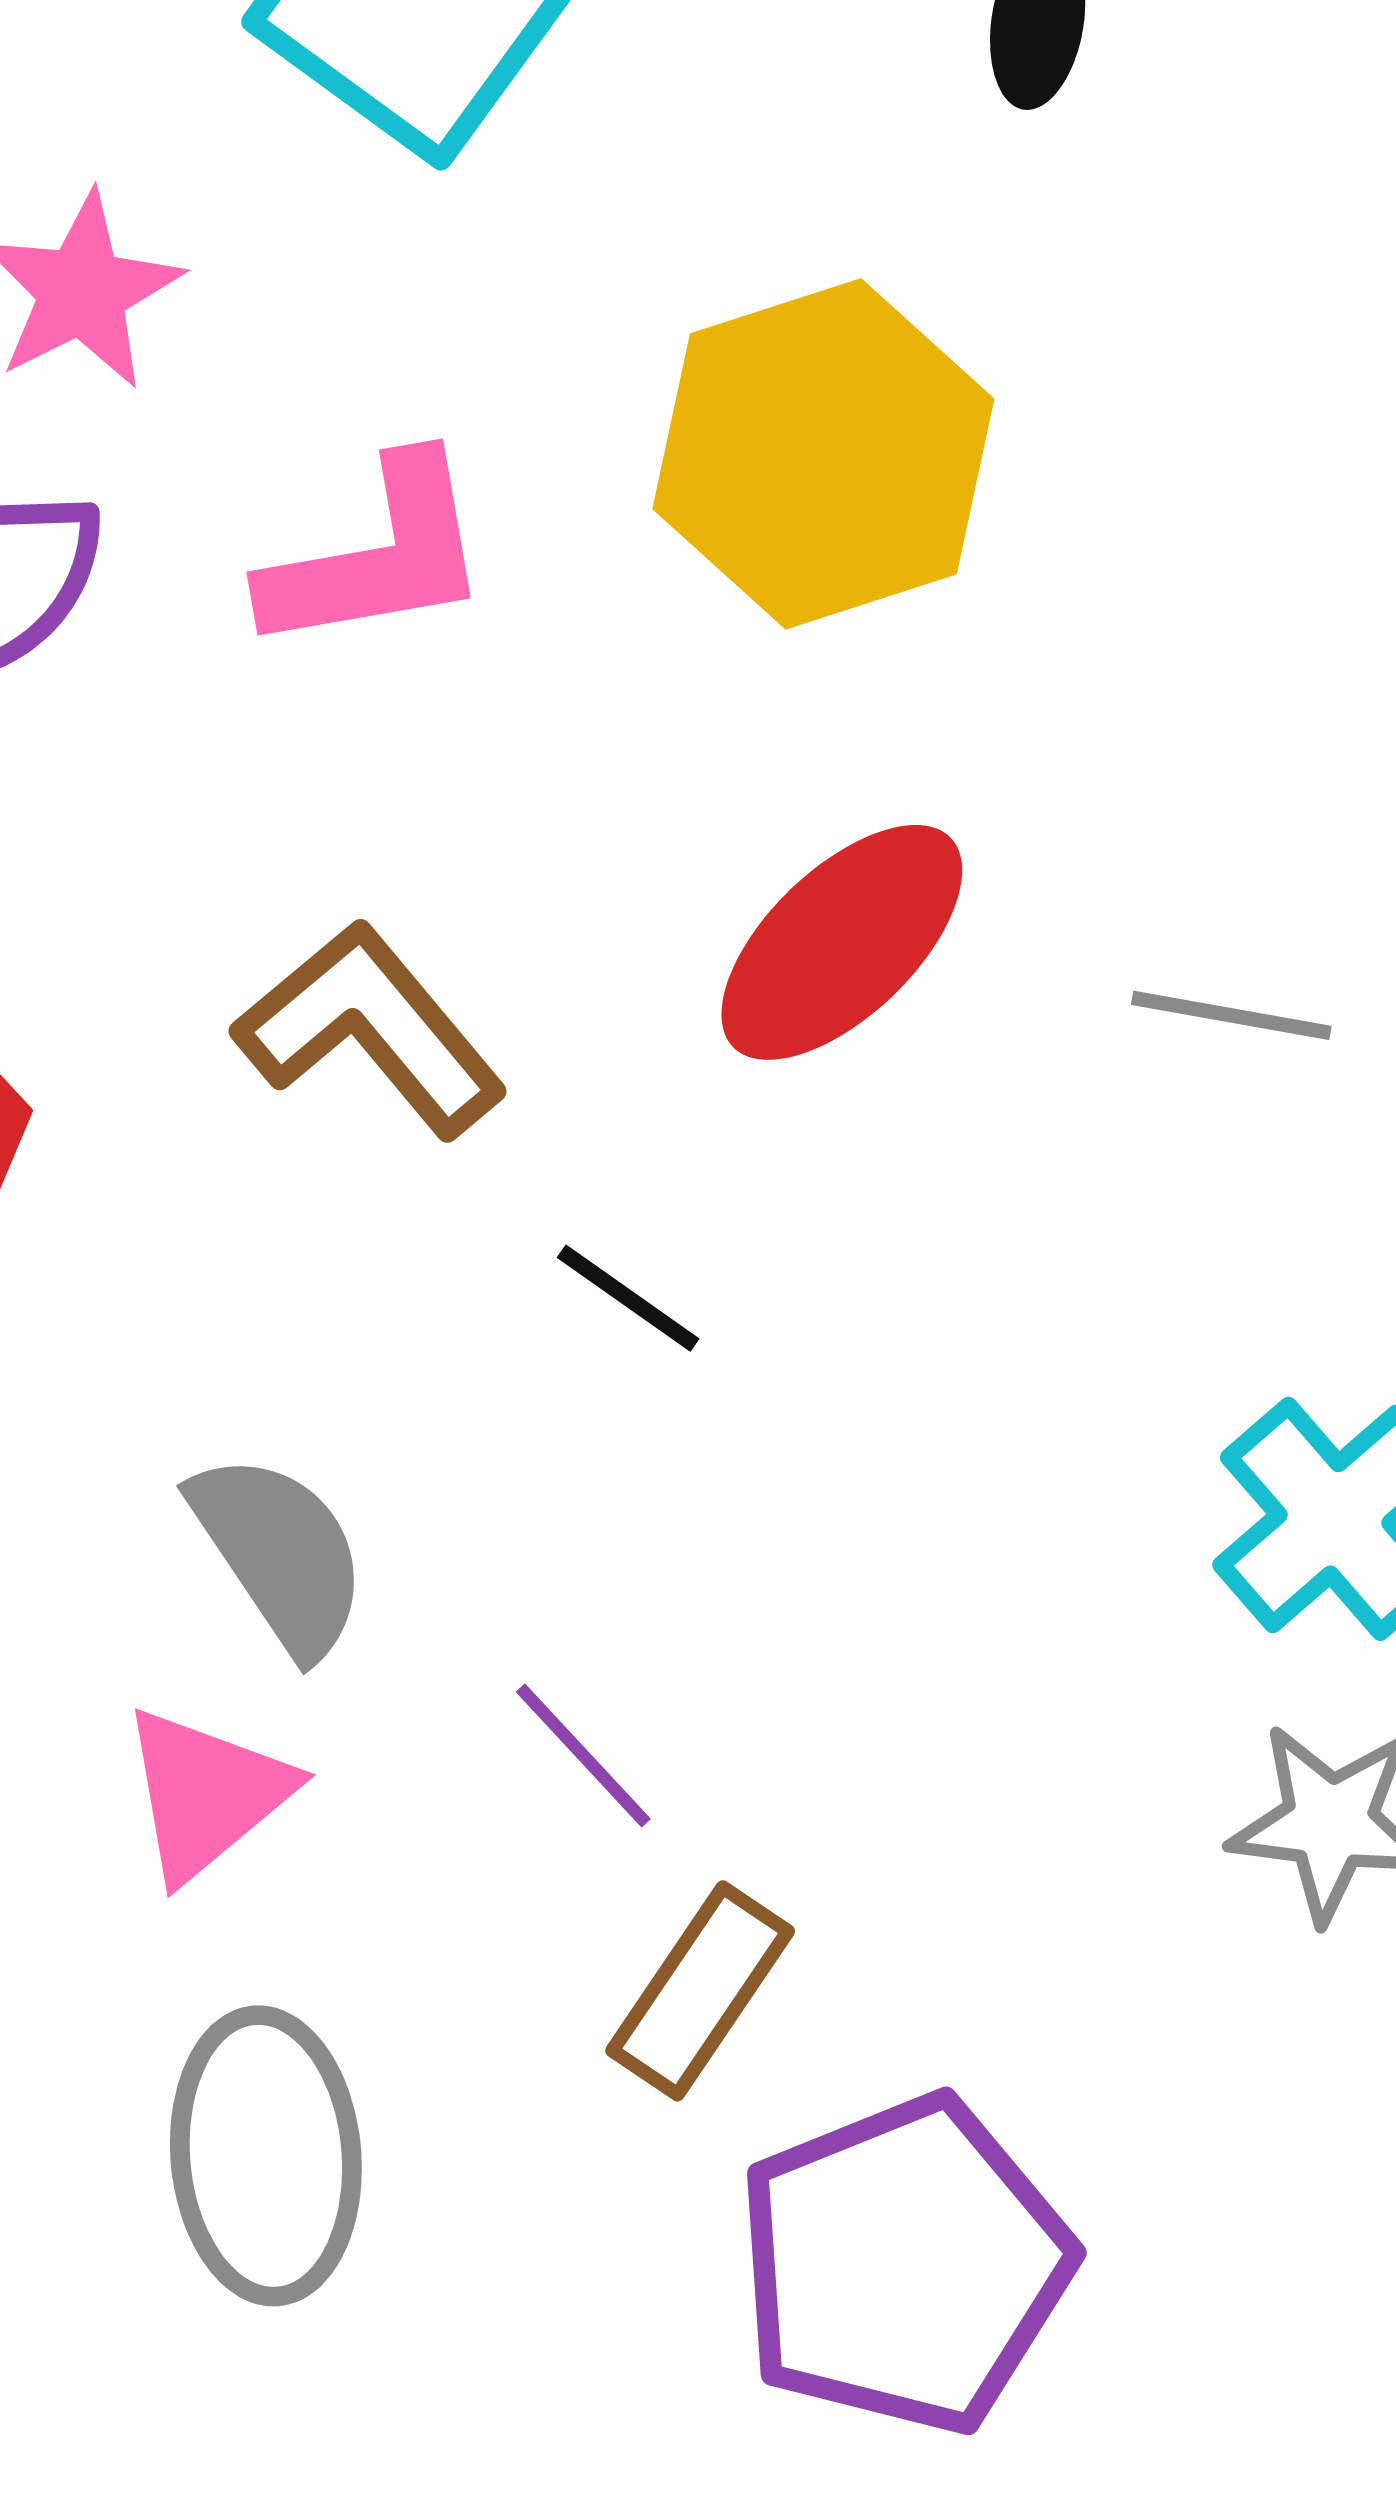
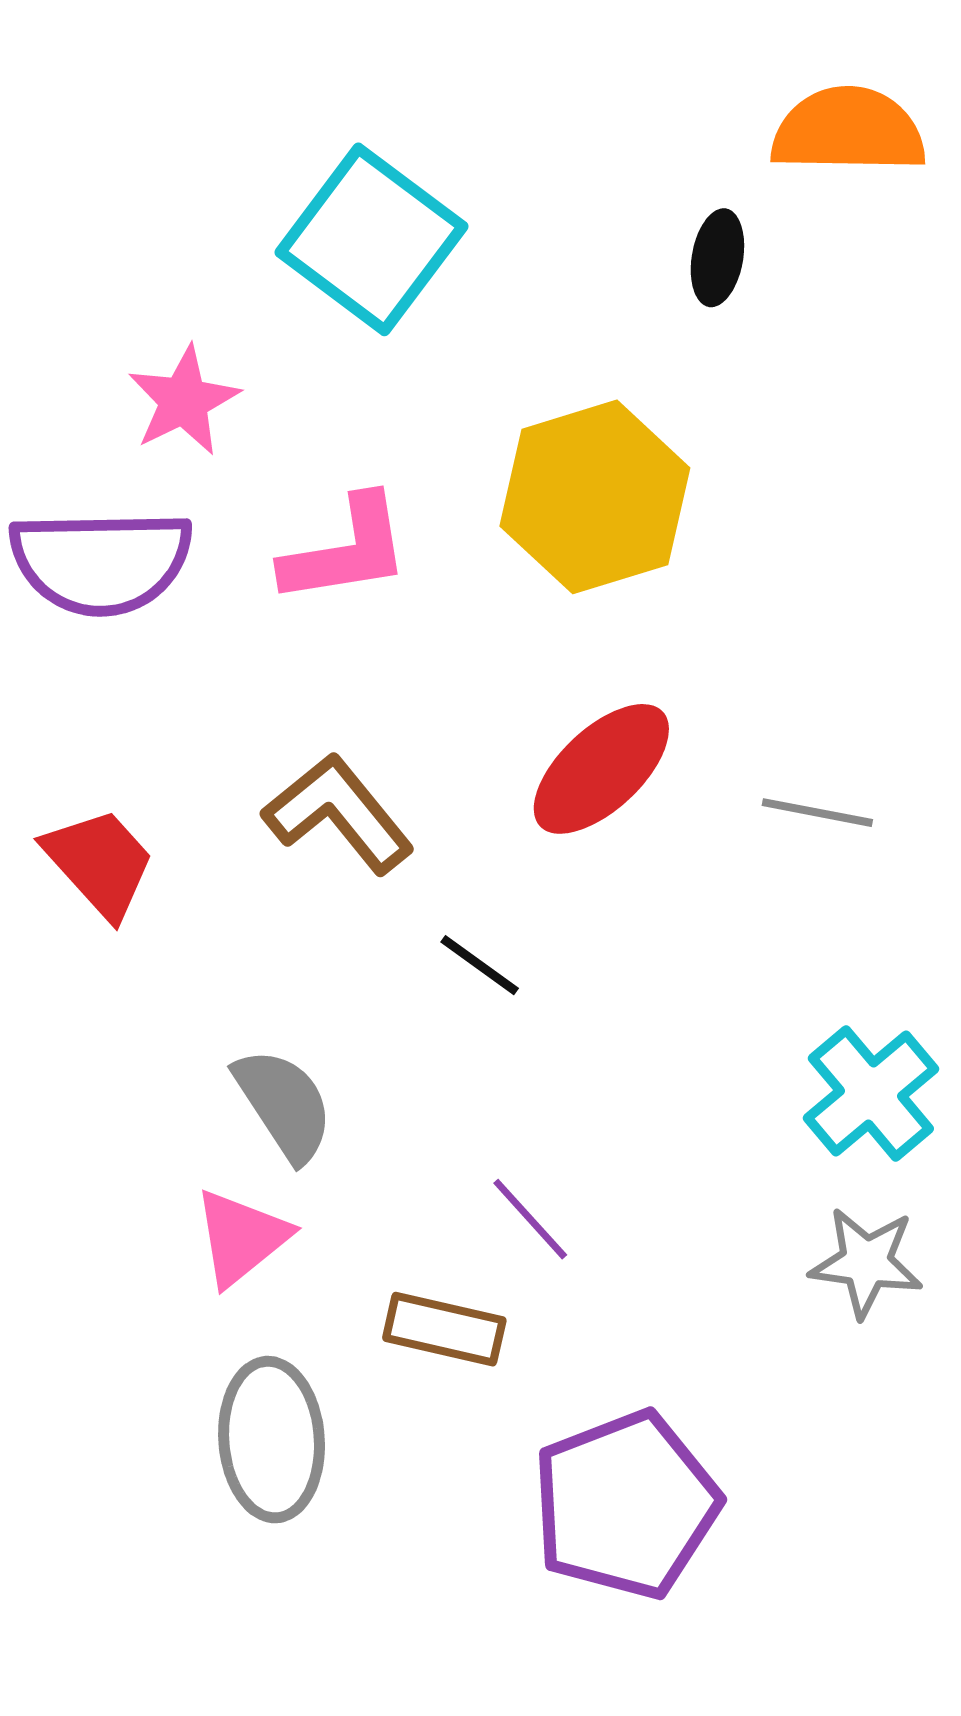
purple line: (583, 1755) -> (530, 1219), moved
brown rectangle: (700, 1991) -> (444, 1329), moved, turned 68

